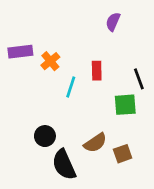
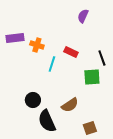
orange cross: (50, 61) -> (37, 45), turned -32
red rectangle: (97, 71) -> (71, 52), turned -64
brown square: (123, 154) -> (90, 128), moved

